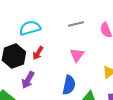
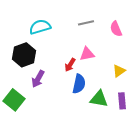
red arrow: (38, 53) -> (70, 65), moved
pink triangle: (77, 55) -> (87, 54), turned 42

